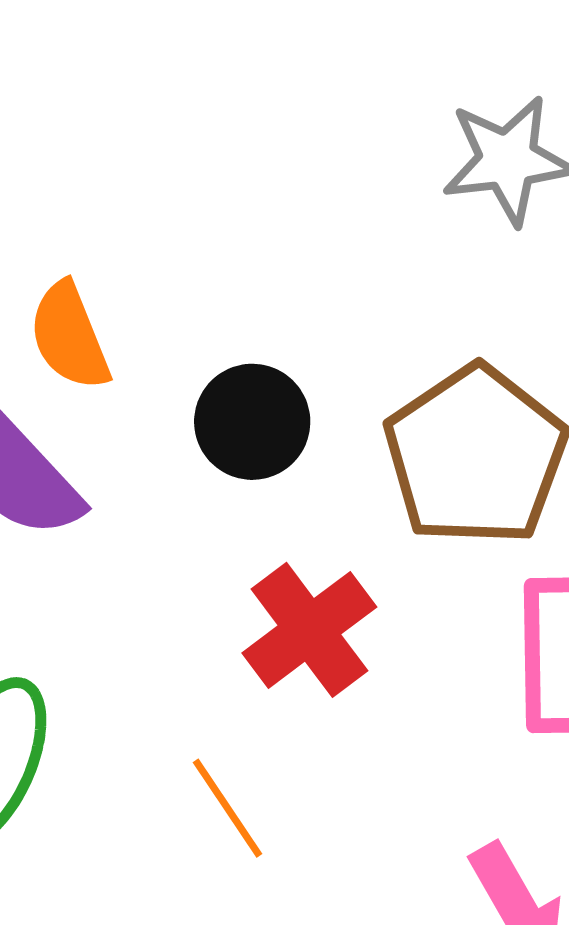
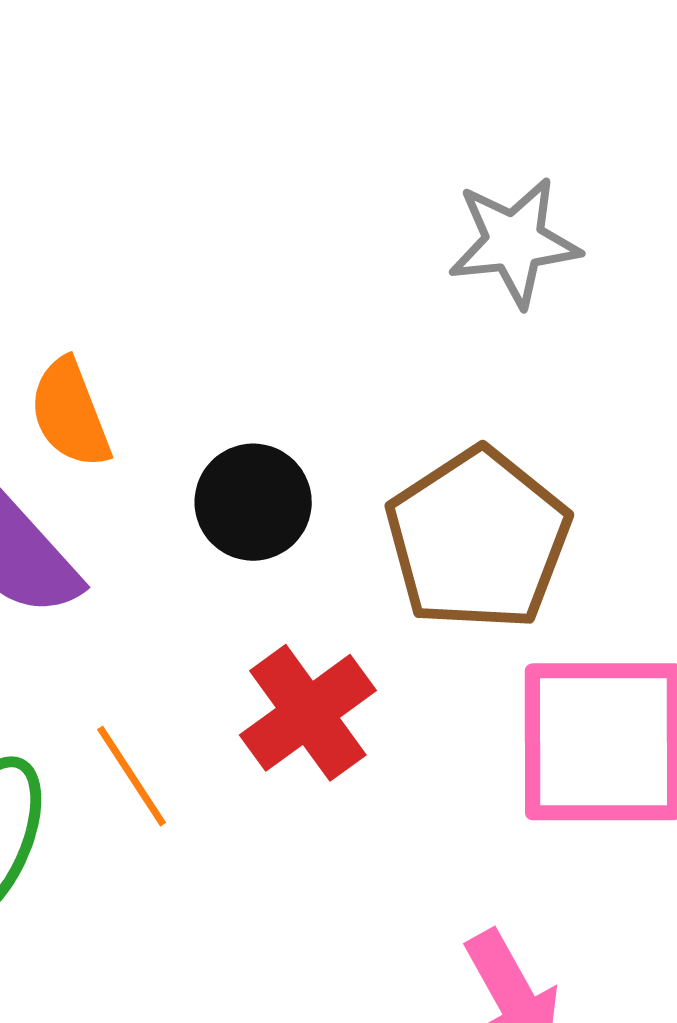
orange line: (228, 808) -> (132, 776), moved

